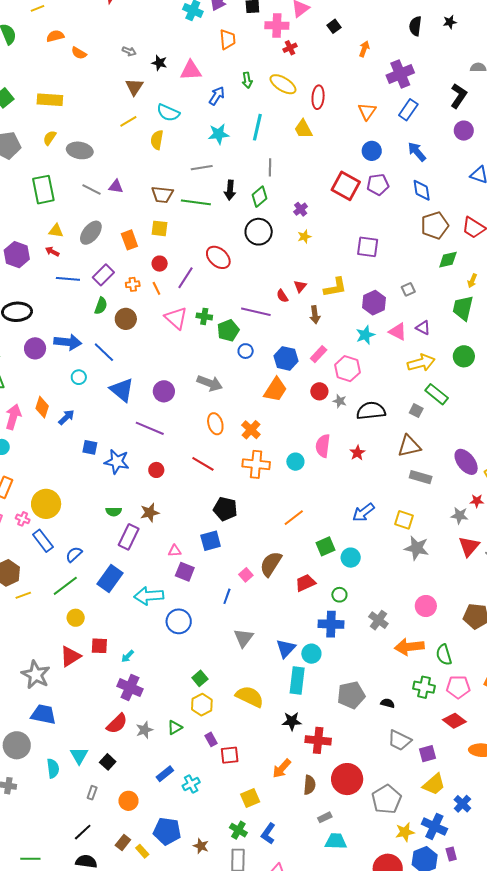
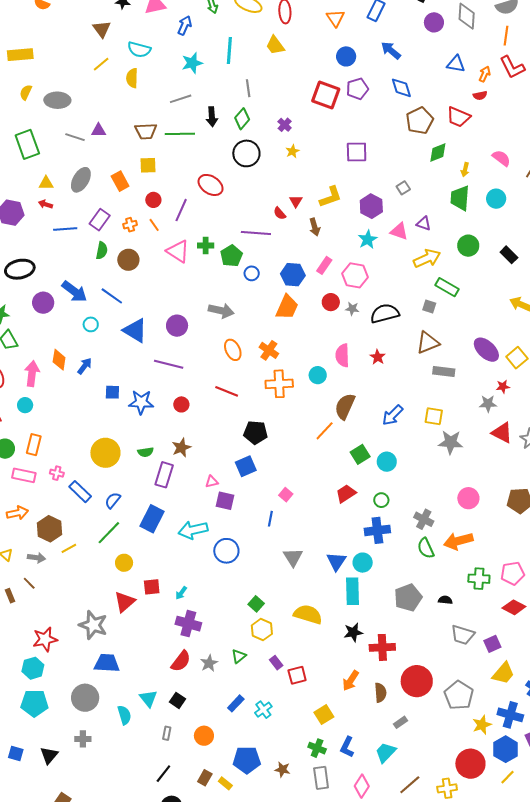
blue arrow: (68, 342) -> (74, 291), turned 40
yellow circle: (46, 504) -> (105, 453), moved
red triangle: (469, 546) -> (502, 433), turned -35
brown semicircle: (271, 564) -> (345, 406), moved
green semicircle: (444, 655) -> (426, 548), moved
cyan trapezoid: (336, 841) -> (386, 752), moved, turned -40

